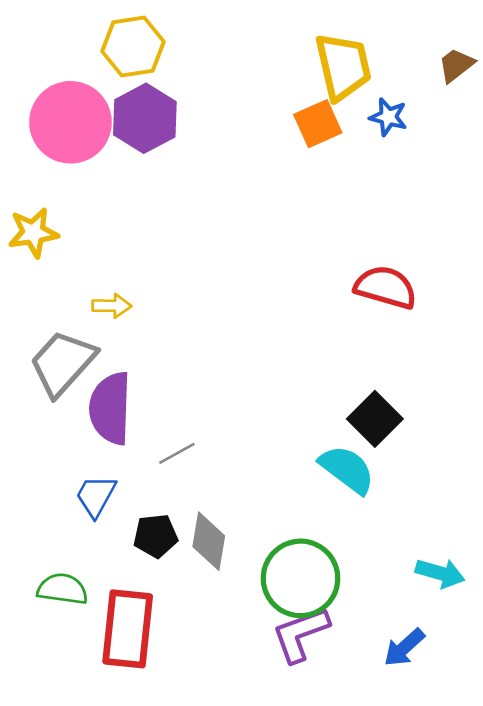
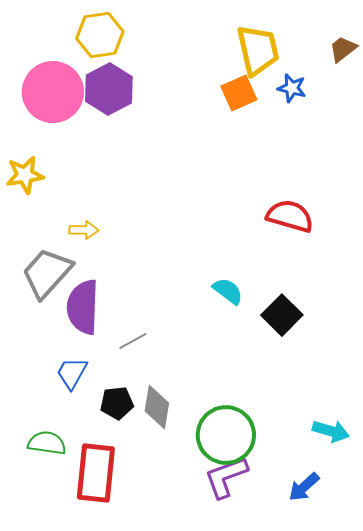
cyan semicircle: (347, 469) -> (228, 291), moved, size x0.7

